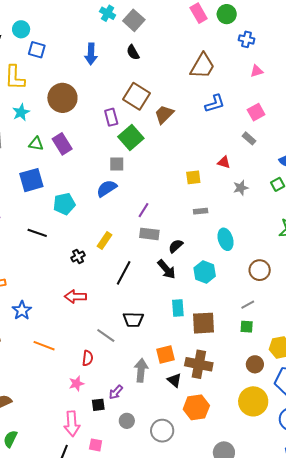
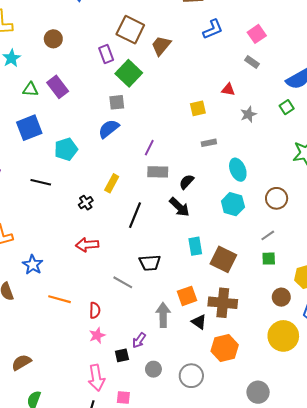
brown circle: (62, 98) -> (53, 39), size x0.6
cyan hexagon: (205, 272) -> (233, 204), moved
brown square: (203, 323) -> (223, 259), turned 35
red semicircle: (88, 358) -> (95, 310), moved

